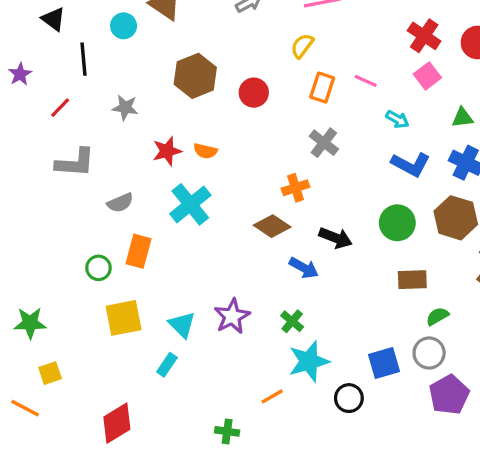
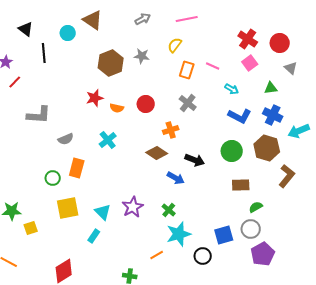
red circle: (254, 93) -> (146, 104), moved
red line: (60, 108) -> (15, 82), moved
gray star: (125, 108) -> (142, 56), moved
red star: (167, 151) -> (95, 98), moved
cyan cross: (190, 204) -> (108, 140), size x0.7
yellow square: (50, 373) -> (31, 228), moved

